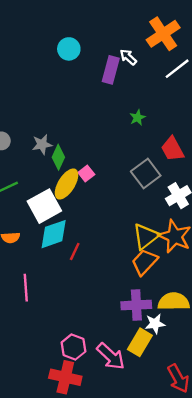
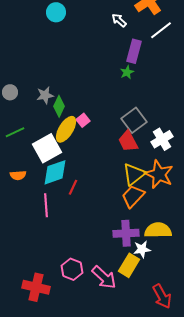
cyan circle: (69, 49) -> (56, 12), moved
purple rectangle: (111, 70) -> (134, 51), moved
red trapezoid: (172, 149) -> (128, 141), moved
pink line: (26, 288) -> (46, 205), moved
red cross: (65, 377) -> (36, 287), moved

